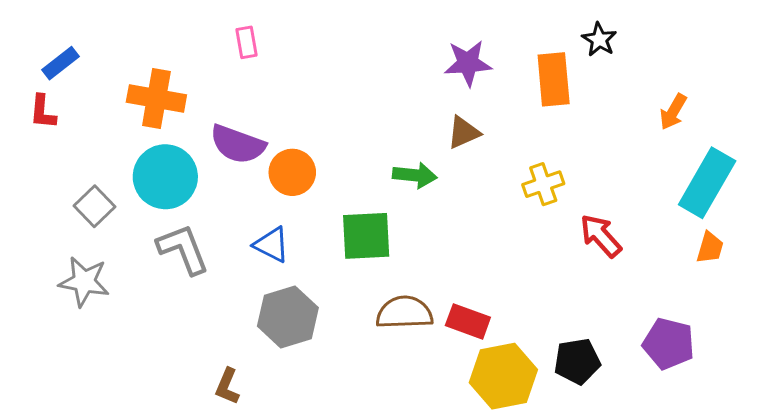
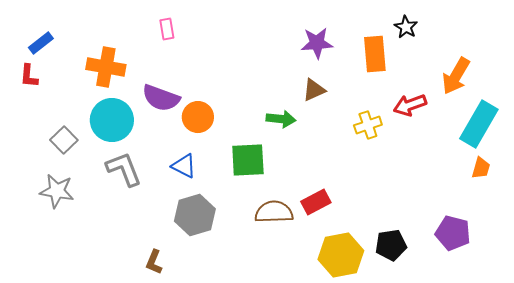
orange arrow: (673, 112) -> (456, 76), size x1.5
red arrow: (601, 236) -> (410, 105), moved, turned -68
red rectangle: (468, 321) -> (316, 202), moved, turned -48

